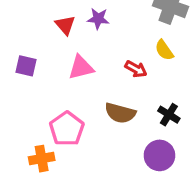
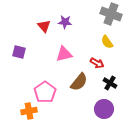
pink triangle: (81, 67) -> (64, 54), moved
red arrow: (136, 69) -> (97, 63), moved
brown semicircle: (120, 113) -> (79, 82), turned -66

